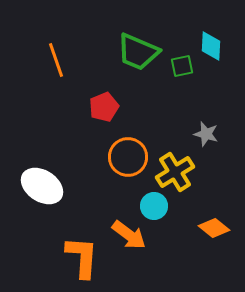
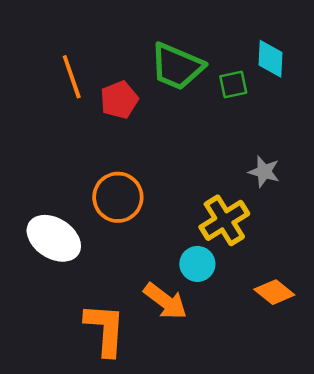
red pentagon: (104, 107) -> (119, 100), moved
orange circle: (128, 157) -> (118, 197), moved

